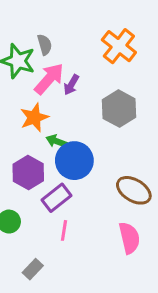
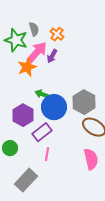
orange cross: (119, 46) -> (57, 34), moved, size x0.6
gray hexagon: (119, 109) -> (84, 102), moved
orange star: (34, 117) -> (27, 67), moved
gray rectangle: (33, 269) -> (26, 180), size x1.6

